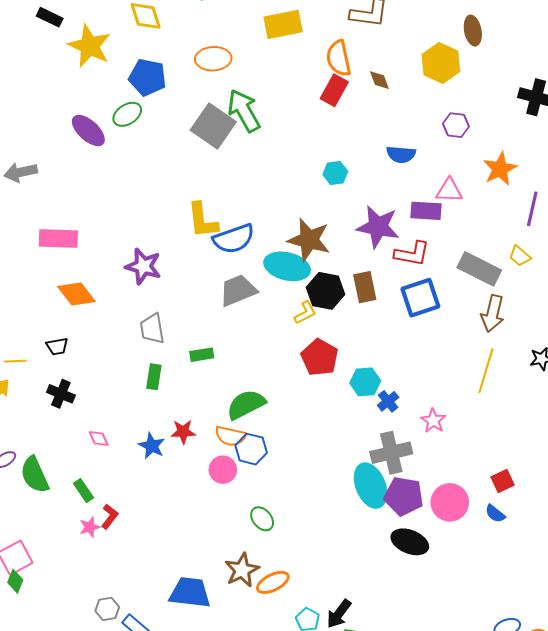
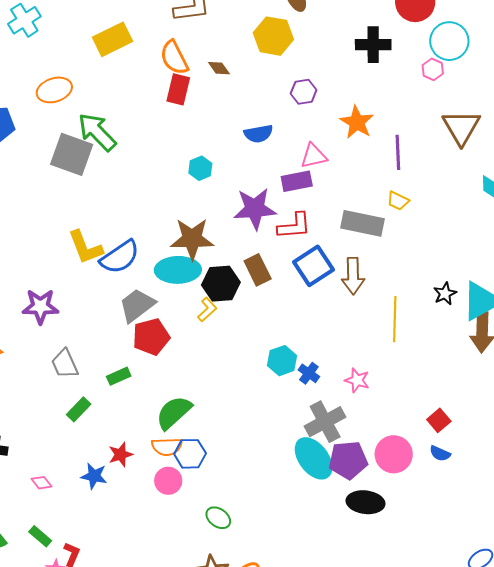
brown arrow: (493, 314) -> (353, 276), moved
red pentagon: (320, 357) -> (151, 337), moved, turned -30
green rectangle: (154, 377) -> (79, 409), turned 50

